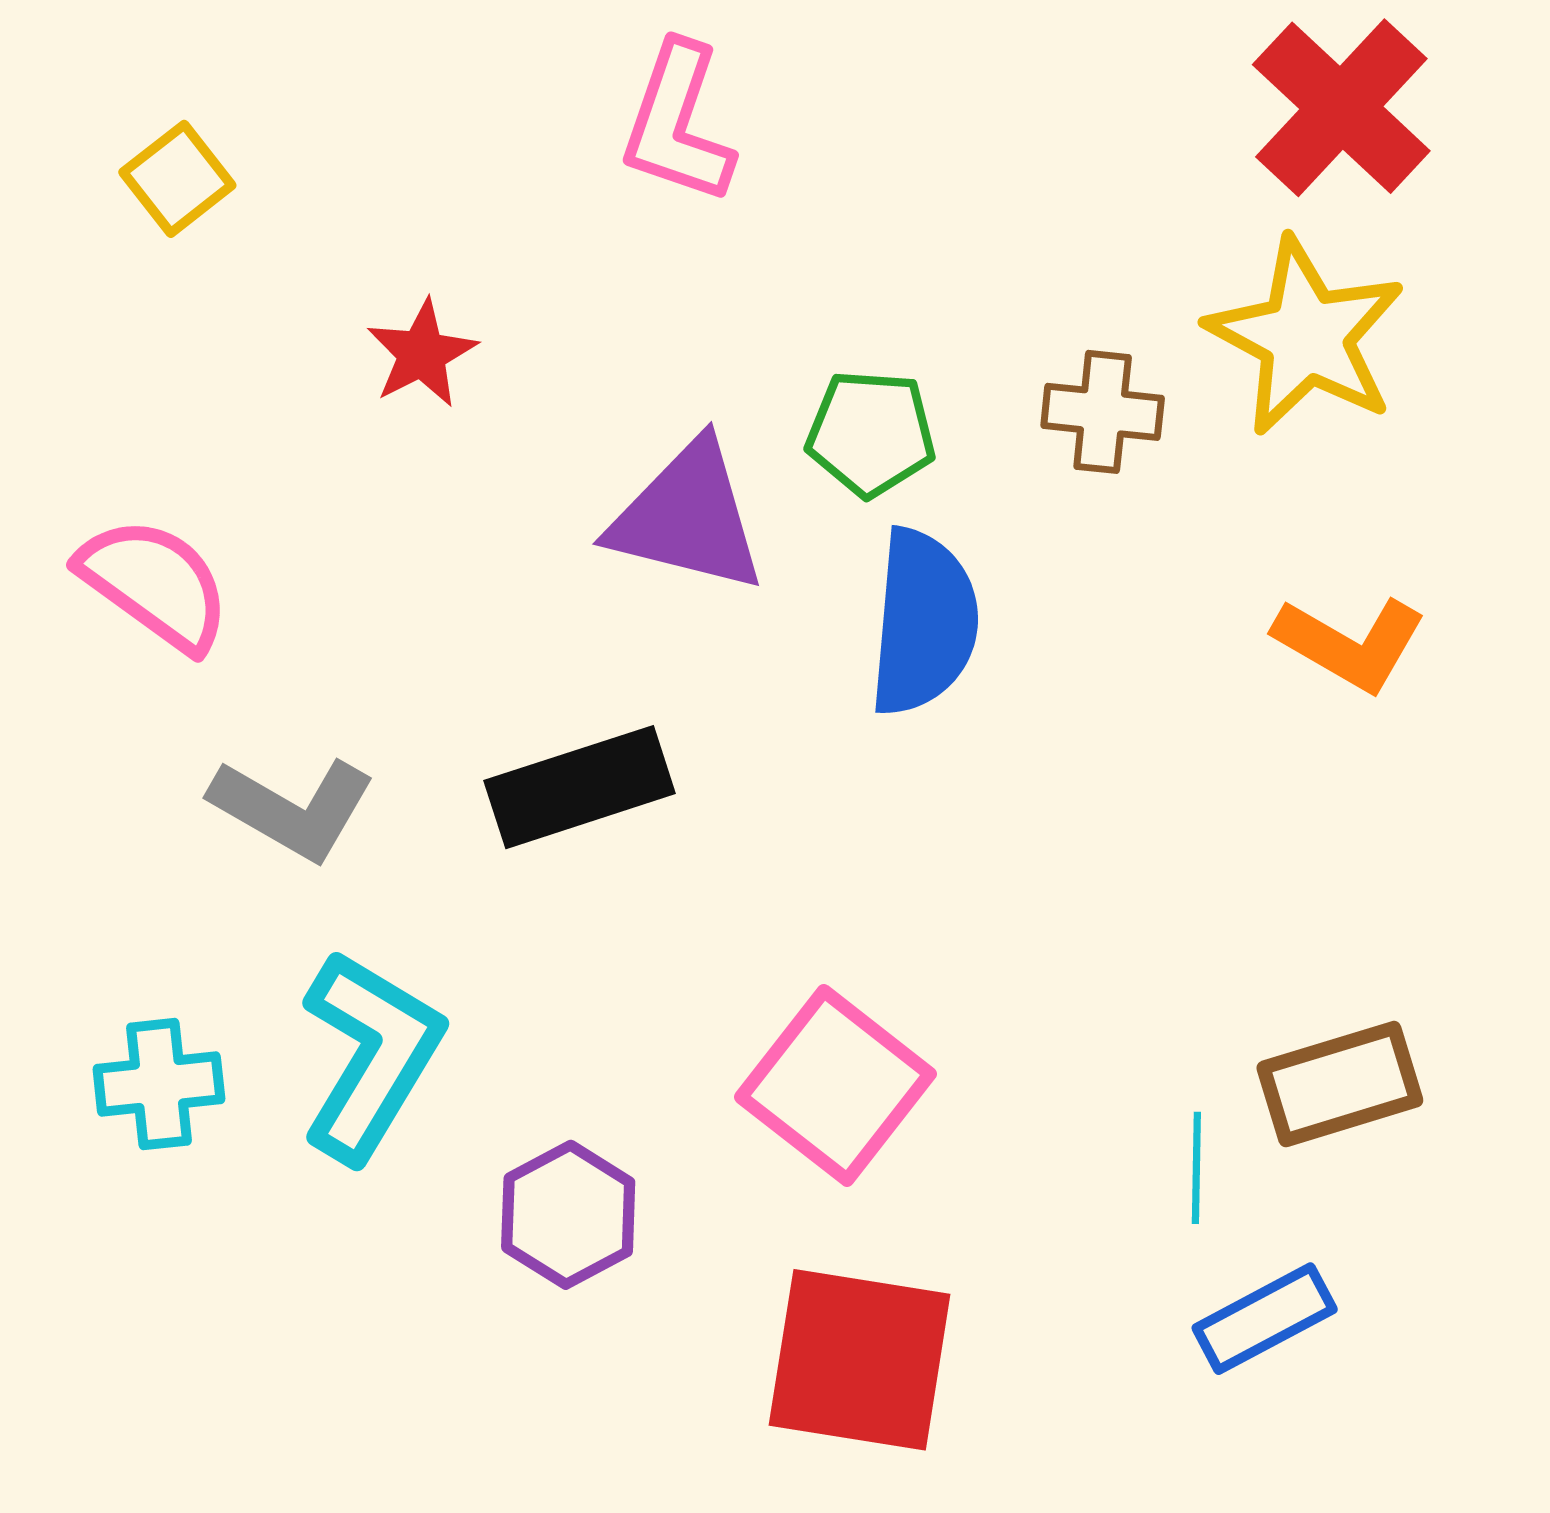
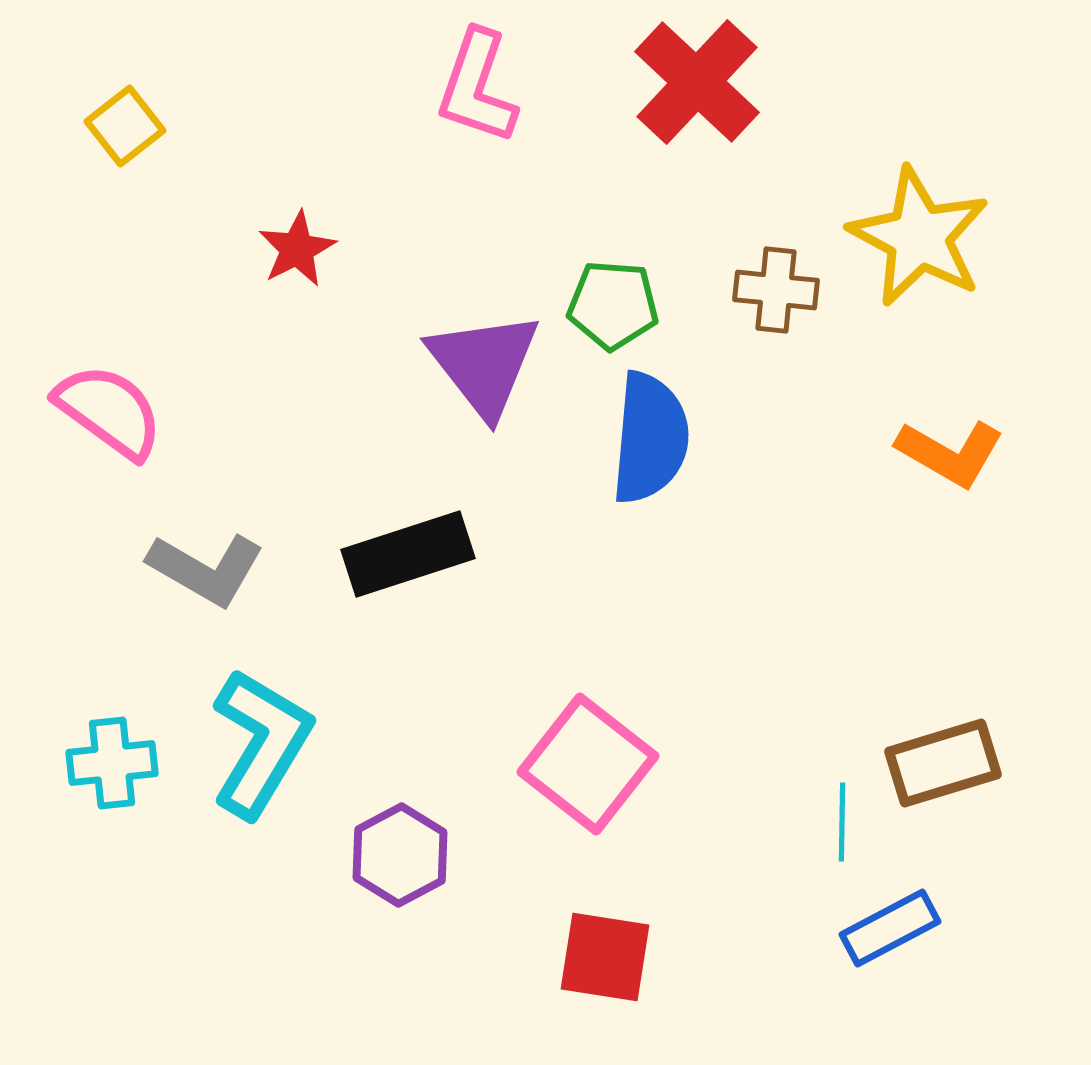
red cross: (1341, 108) -> (697, 82), moved
purple triangle: (688, 517) -> (484, 364), turned 38
red square: (860, 1360) -> (605, 957), size x0.7

